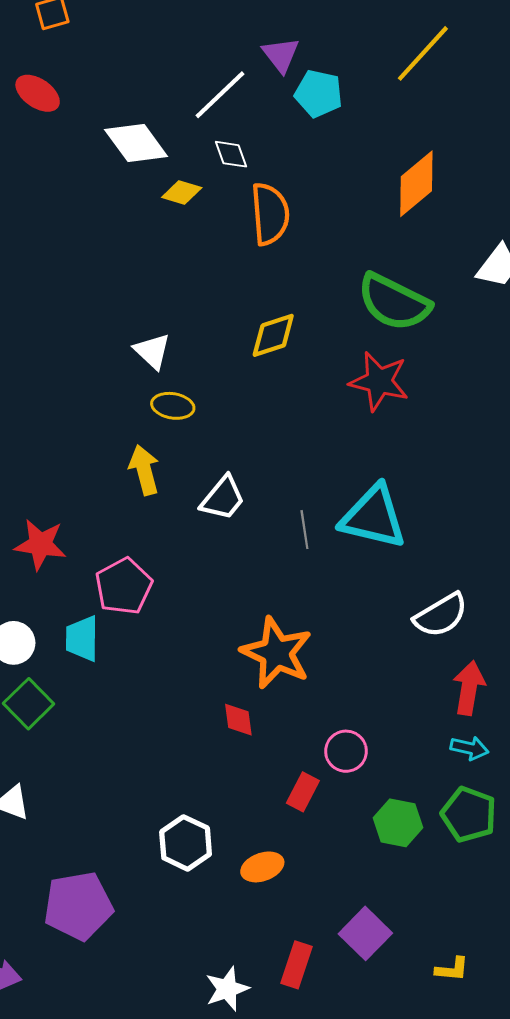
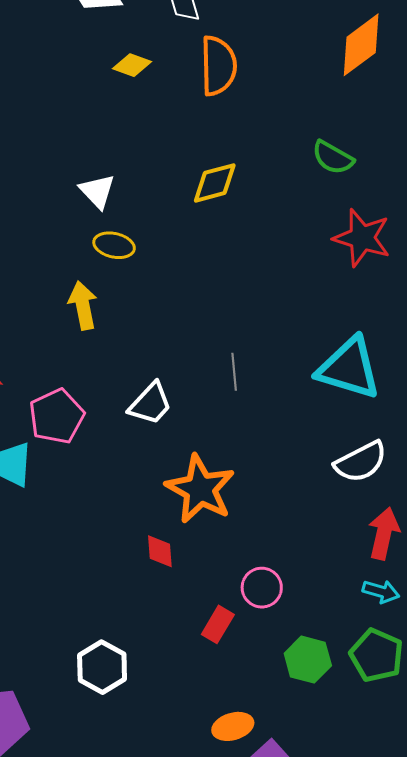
yellow diamond: (182, 193) -> (132, 65), moved
green semicircle: (394, 302) -> (333, 158), size x0.6
red star: (379, 381) -> (362, 238), moved
white trapezoid: (223, 498) -> (150, 404), moved
cyan triangle: (373, 517) -> (349, 368), moved
orange ellipse: (262, 867) -> (233, 726), moved

